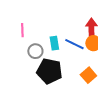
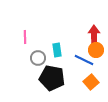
blue line: (74, 44) -> (84, 60), moved

